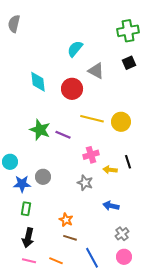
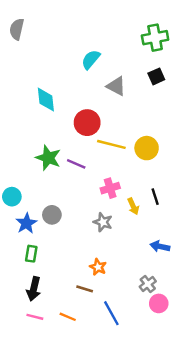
red circle: (72, 89) -> (87, 123), moved
yellow arrow: (110, 170) -> (133, 206), turned -120
blue star: (22, 184) -> (26, 223), turned -30
blue arrow: (111, 206) -> (160, 246), moved
orange star: (66, 220) -> (98, 267), moved
pink circle: (124, 257) -> (159, 303), moved

